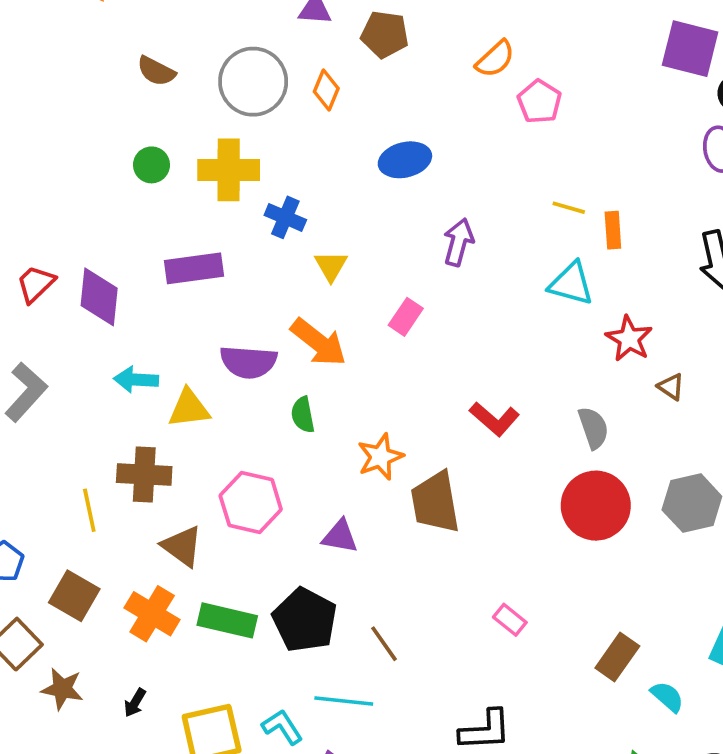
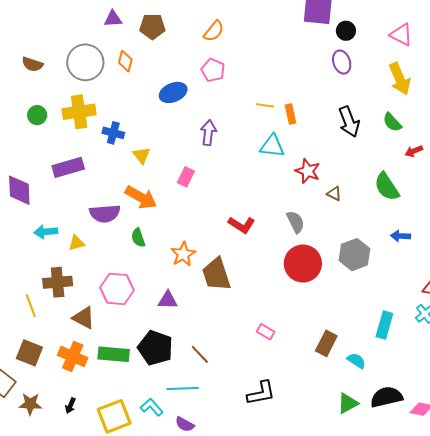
pink pentagon: (539, 102) -> (213, 70), moved
yellow triangle: (189, 408) -> (76, 243), size x0.7

